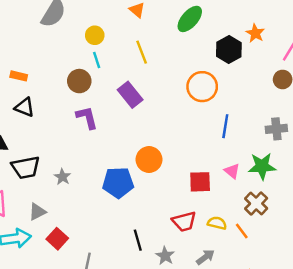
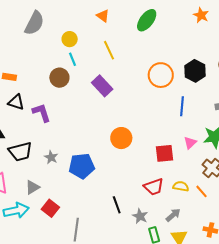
orange star: (255, 33) -> (201, 15), moved
black hexagon: (229, 50) -> (195, 71), moved
purple L-shape: (87, 118) -> (42, 113), moved
pink triangle: (232, 171) -> (190, 143), turned 40
blue pentagon: (118, 183) -> (82, 166), moved

